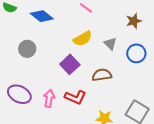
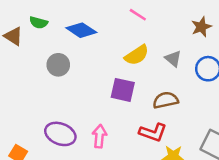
gray circle: (27, 49) -> (58, 65), moved
purple square: (70, 64) -> (123, 90), turned -30
red L-shape: (75, 97) -> (153, 132), moved

